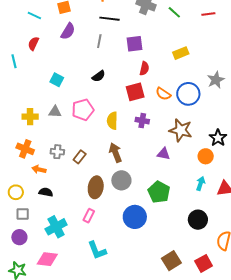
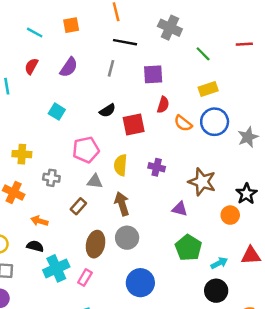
green line: (174, 12) -> (203, 54), moved
purple semicircle: (68, 31) -> (69, 67), moved
gray star: (216, 80) -> (248, 137), moved
red square: (135, 92) -> (134, 124), moved
orange semicircle: (163, 94) -> (183, 123), moved
blue circle: (188, 94) -> (215, 122), moved
gray triangle: (55, 112) -> (95, 181), moved
gray cross: (57, 152) -> (51, 178), moved
orange arrow: (39, 169) -> (39, 221), moved
cyan arrow: (201, 183) -> (219, 263), moved, turned 40
green pentagon: (159, 192) -> (188, 248), moved
cyan cross: (56, 227) -> (56, 268), moved

